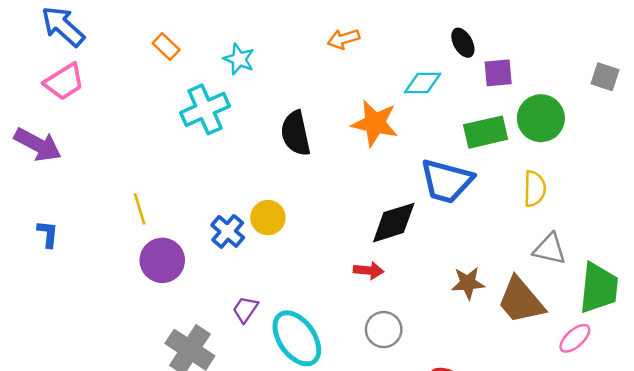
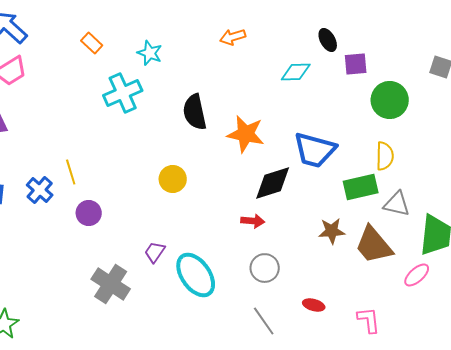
orange star: (375, 123) -> (246, 134), moved
green rectangle: (486, 132) -> (361, 187), moved
blue cross: (228, 231) -> (40, 190), moved
purple circle: (162, 260) -> (89, 213), size x0.7

